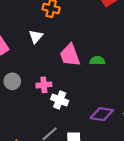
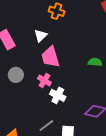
pink trapezoid: (70, 55) -> (50, 57), moved
pink cross: (44, 85) -> (44, 80), turned 32

